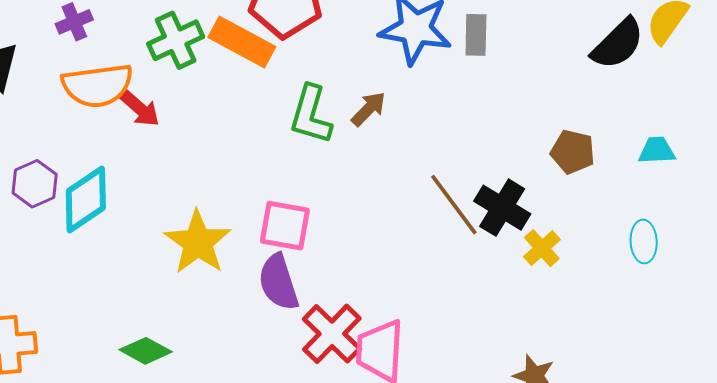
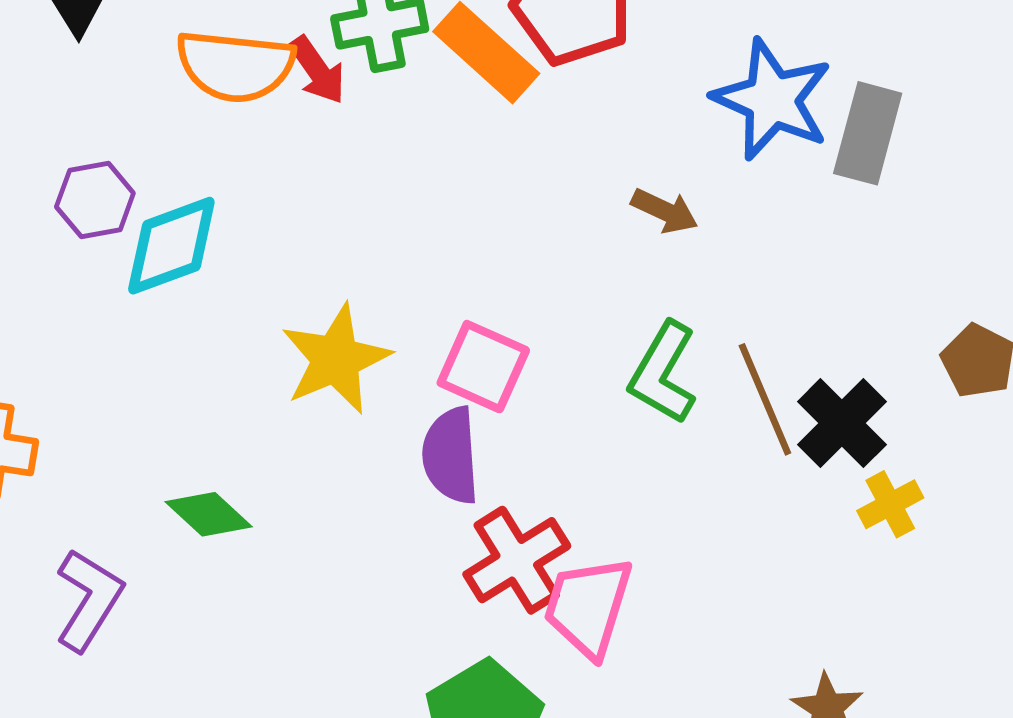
gray rectangle: (476, 35) -> (868, 133), size x1.4
red arrow: (140, 109) -> (317, 70), moved
brown arrow: (369, 109) -> (665, 211), turned 57
green L-shape: (311, 115) -> (663, 373), moved

